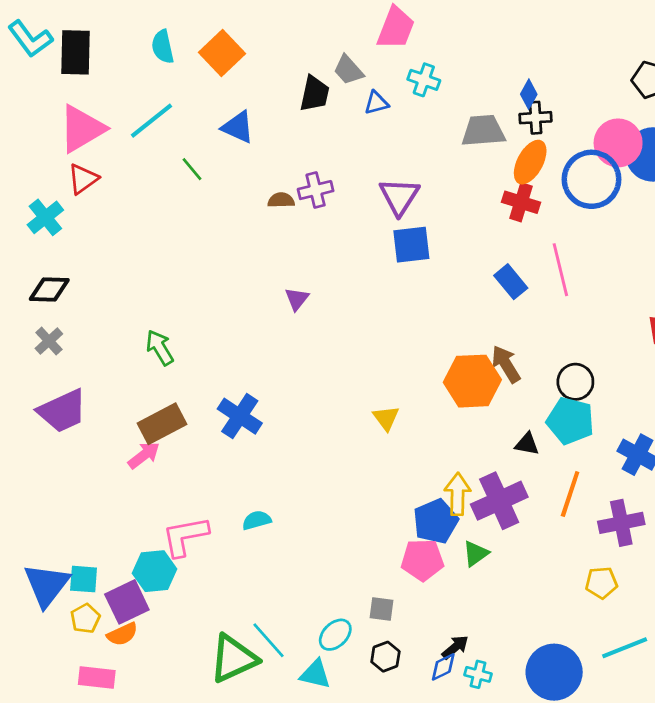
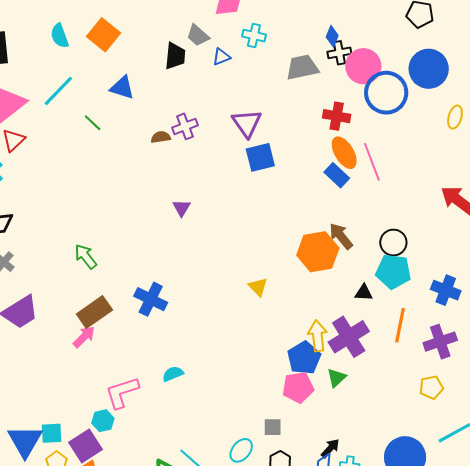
pink circle: (618, 143) -> (363, 66), moved
orange ellipse: (530, 162) -> (344, 153), moved, turned -52
cyan hexagon: (155, 571) -> (103, 421), size x0.7

